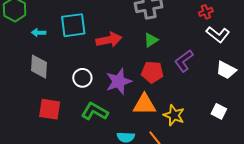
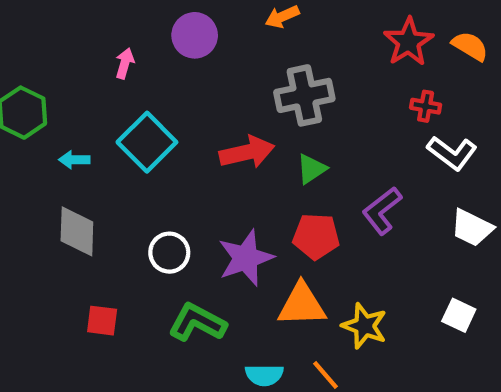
red cross: (206, 12) -> (426, 106), turned 32
cyan square: (73, 25) -> (147, 142), turned -36
red arrow: (109, 40) -> (247, 152), moved
red square: (50, 109) -> (102, 321), size x0.7

